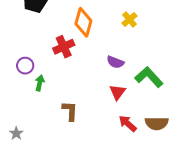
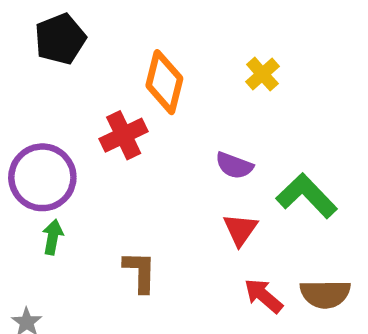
purple circle: (25, 66) -> (42, 177), size x1.8
green arrow: (40, 83) -> (53, 237), moved

